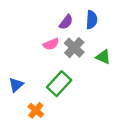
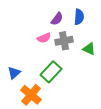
gray cross: (74, 48) -> (64, 41), turned 36
orange cross: (36, 110) -> (31, 95), size x1.5

